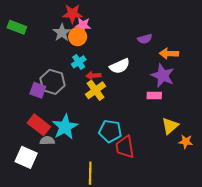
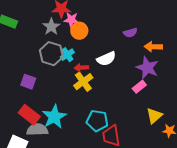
orange circle: (78, 37) -> (79, 31), moved
gray hexagon: (52, 82) -> (51, 54), moved
pink rectangle: (154, 95) -> (139, 87), turned -40
gray semicircle: (47, 141) -> (37, 130), size x1.5

